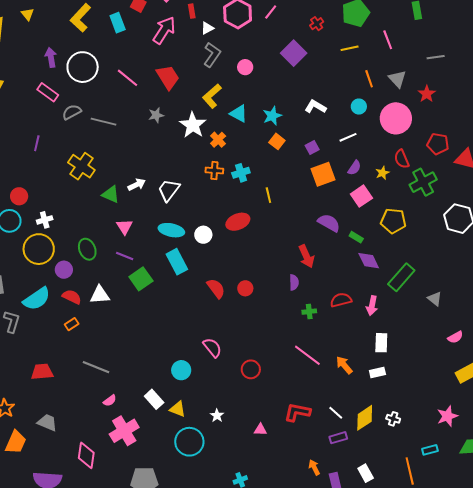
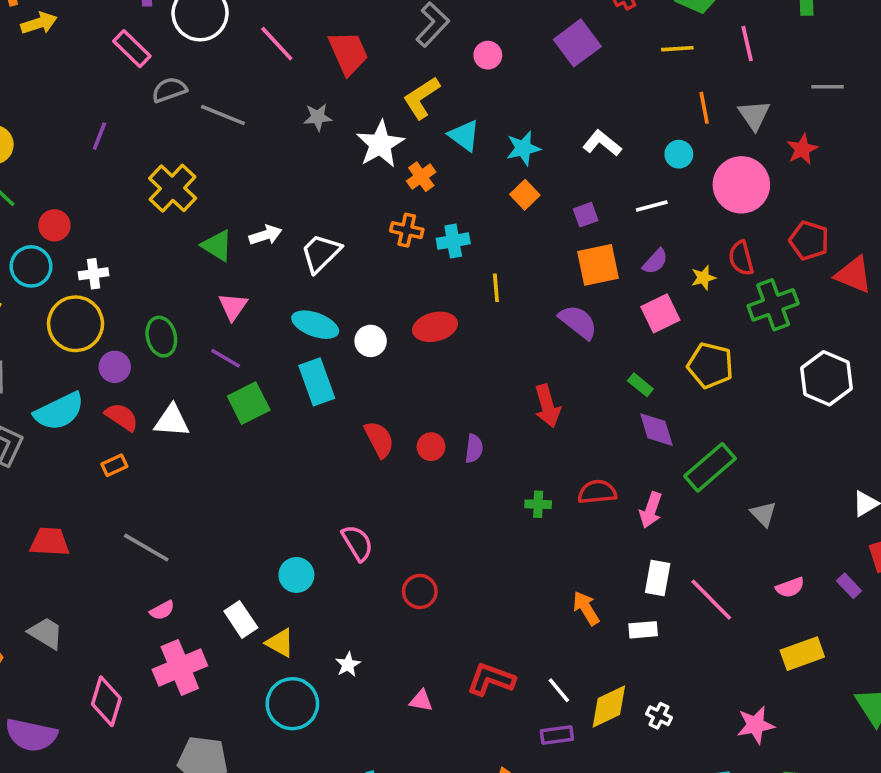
purple semicircle: (329, 223) -> (578, 322), moved
purple semicircle: (294, 282) -> (474, 449), moved
pink line: (307, 355) -> (711, 600), moved

